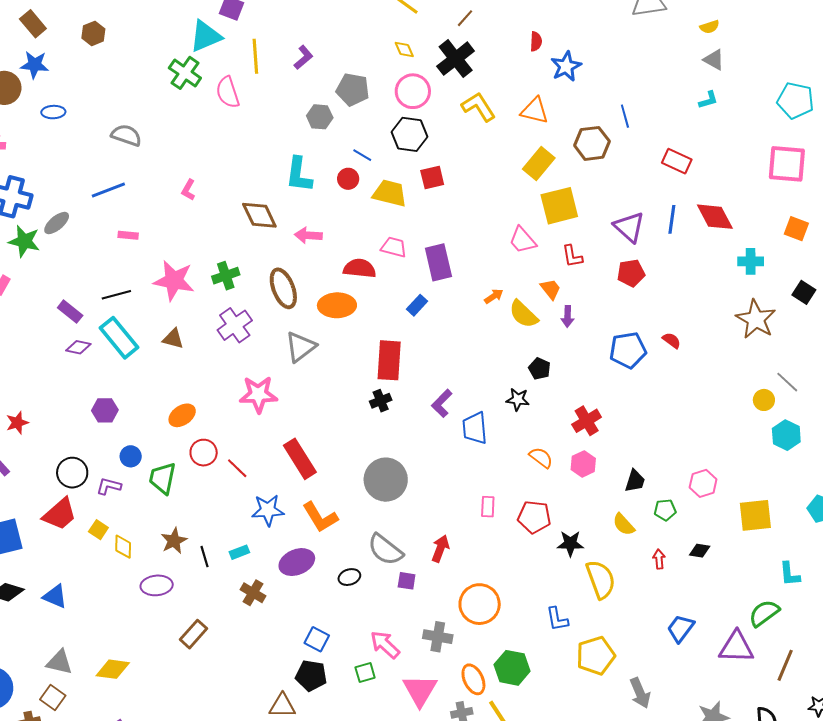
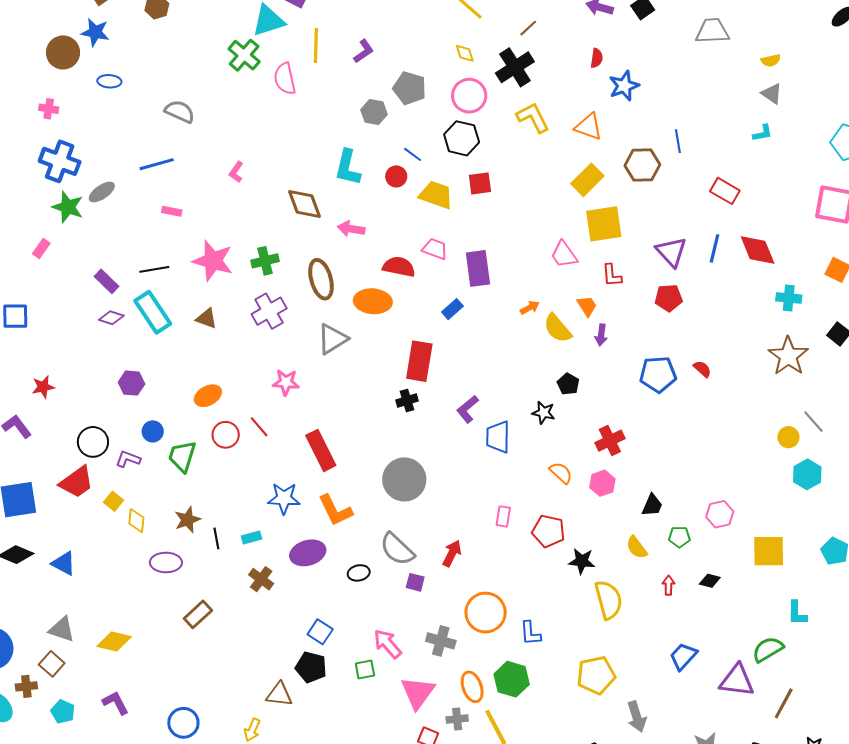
pink star: (258, 394) -> (286, 382), size x0.7
red line: (237, 468) -> (259, 427), moved
blue L-shape: (557, 619) -> (530, 633), moved

